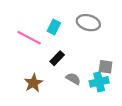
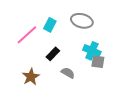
pink line: (29, 38) -> (27, 35), turned -70
cyan cross: (99, 82) -> (92, 51), moved, turned 36

